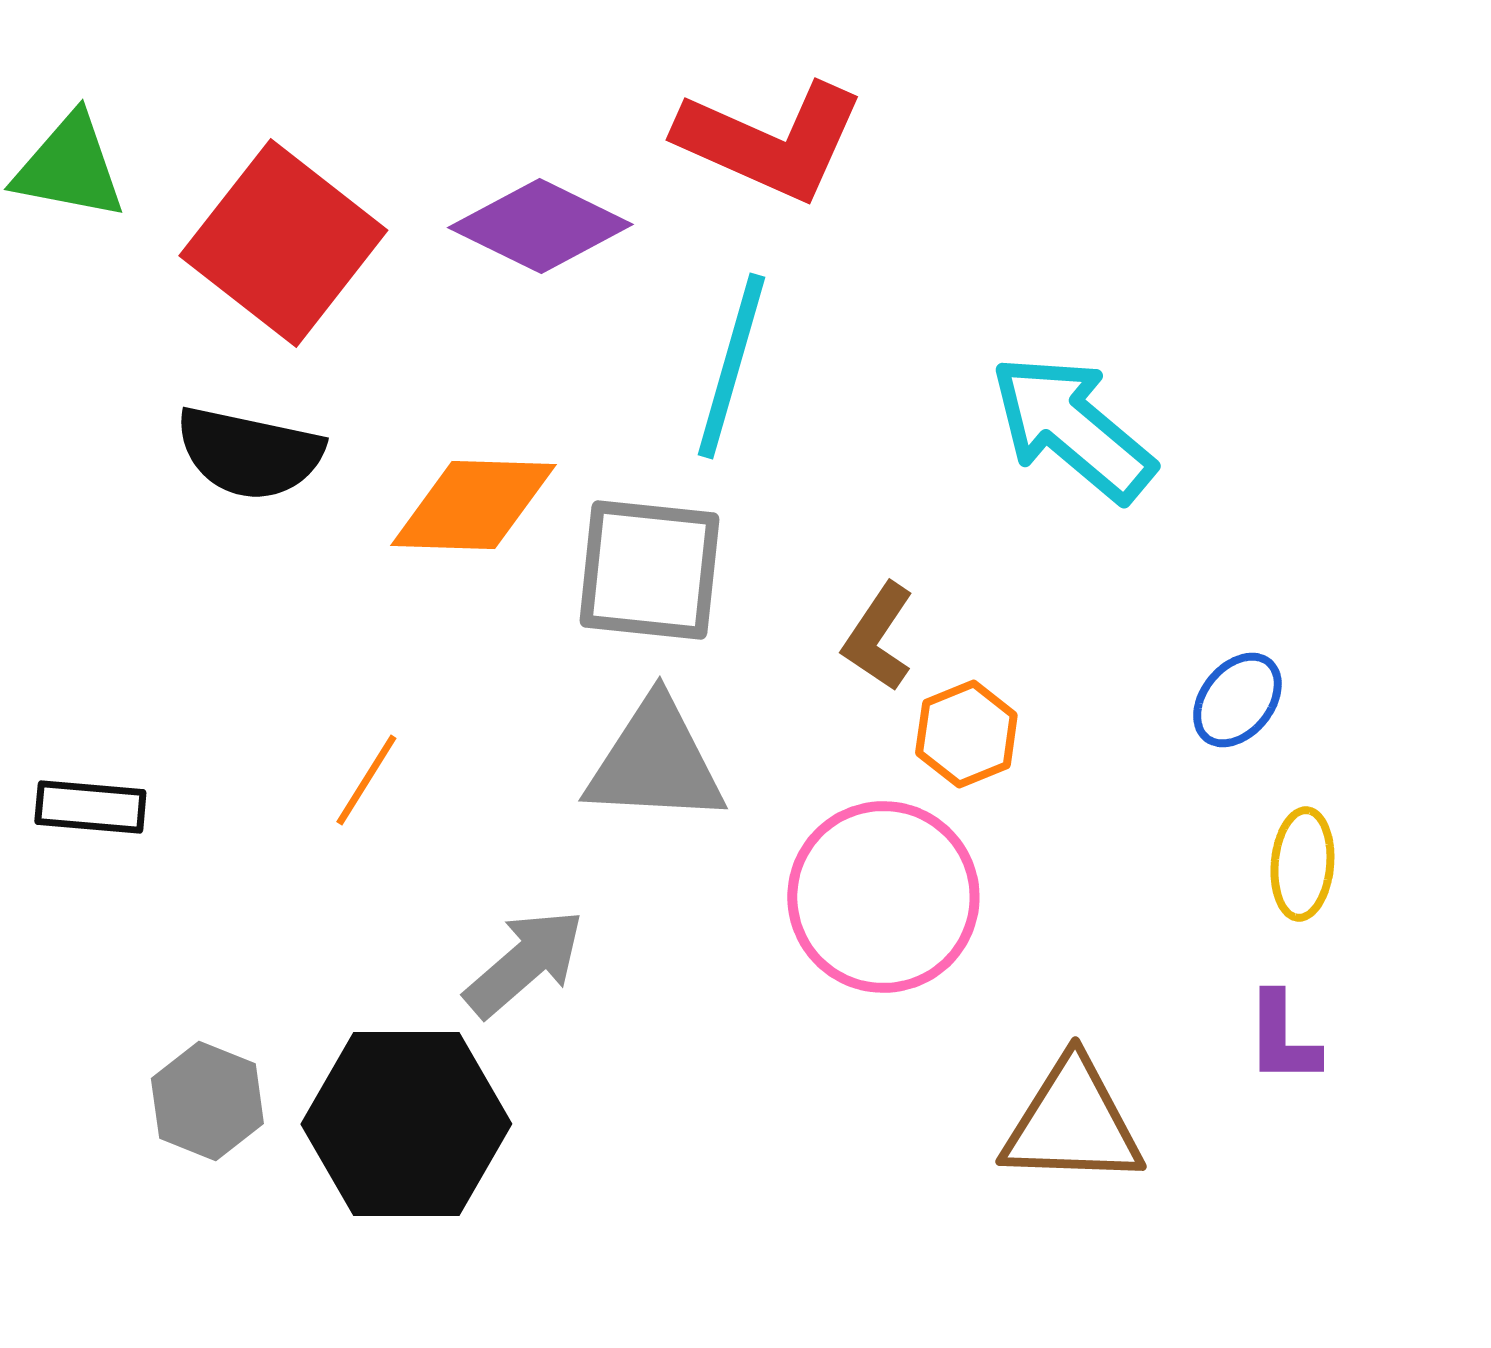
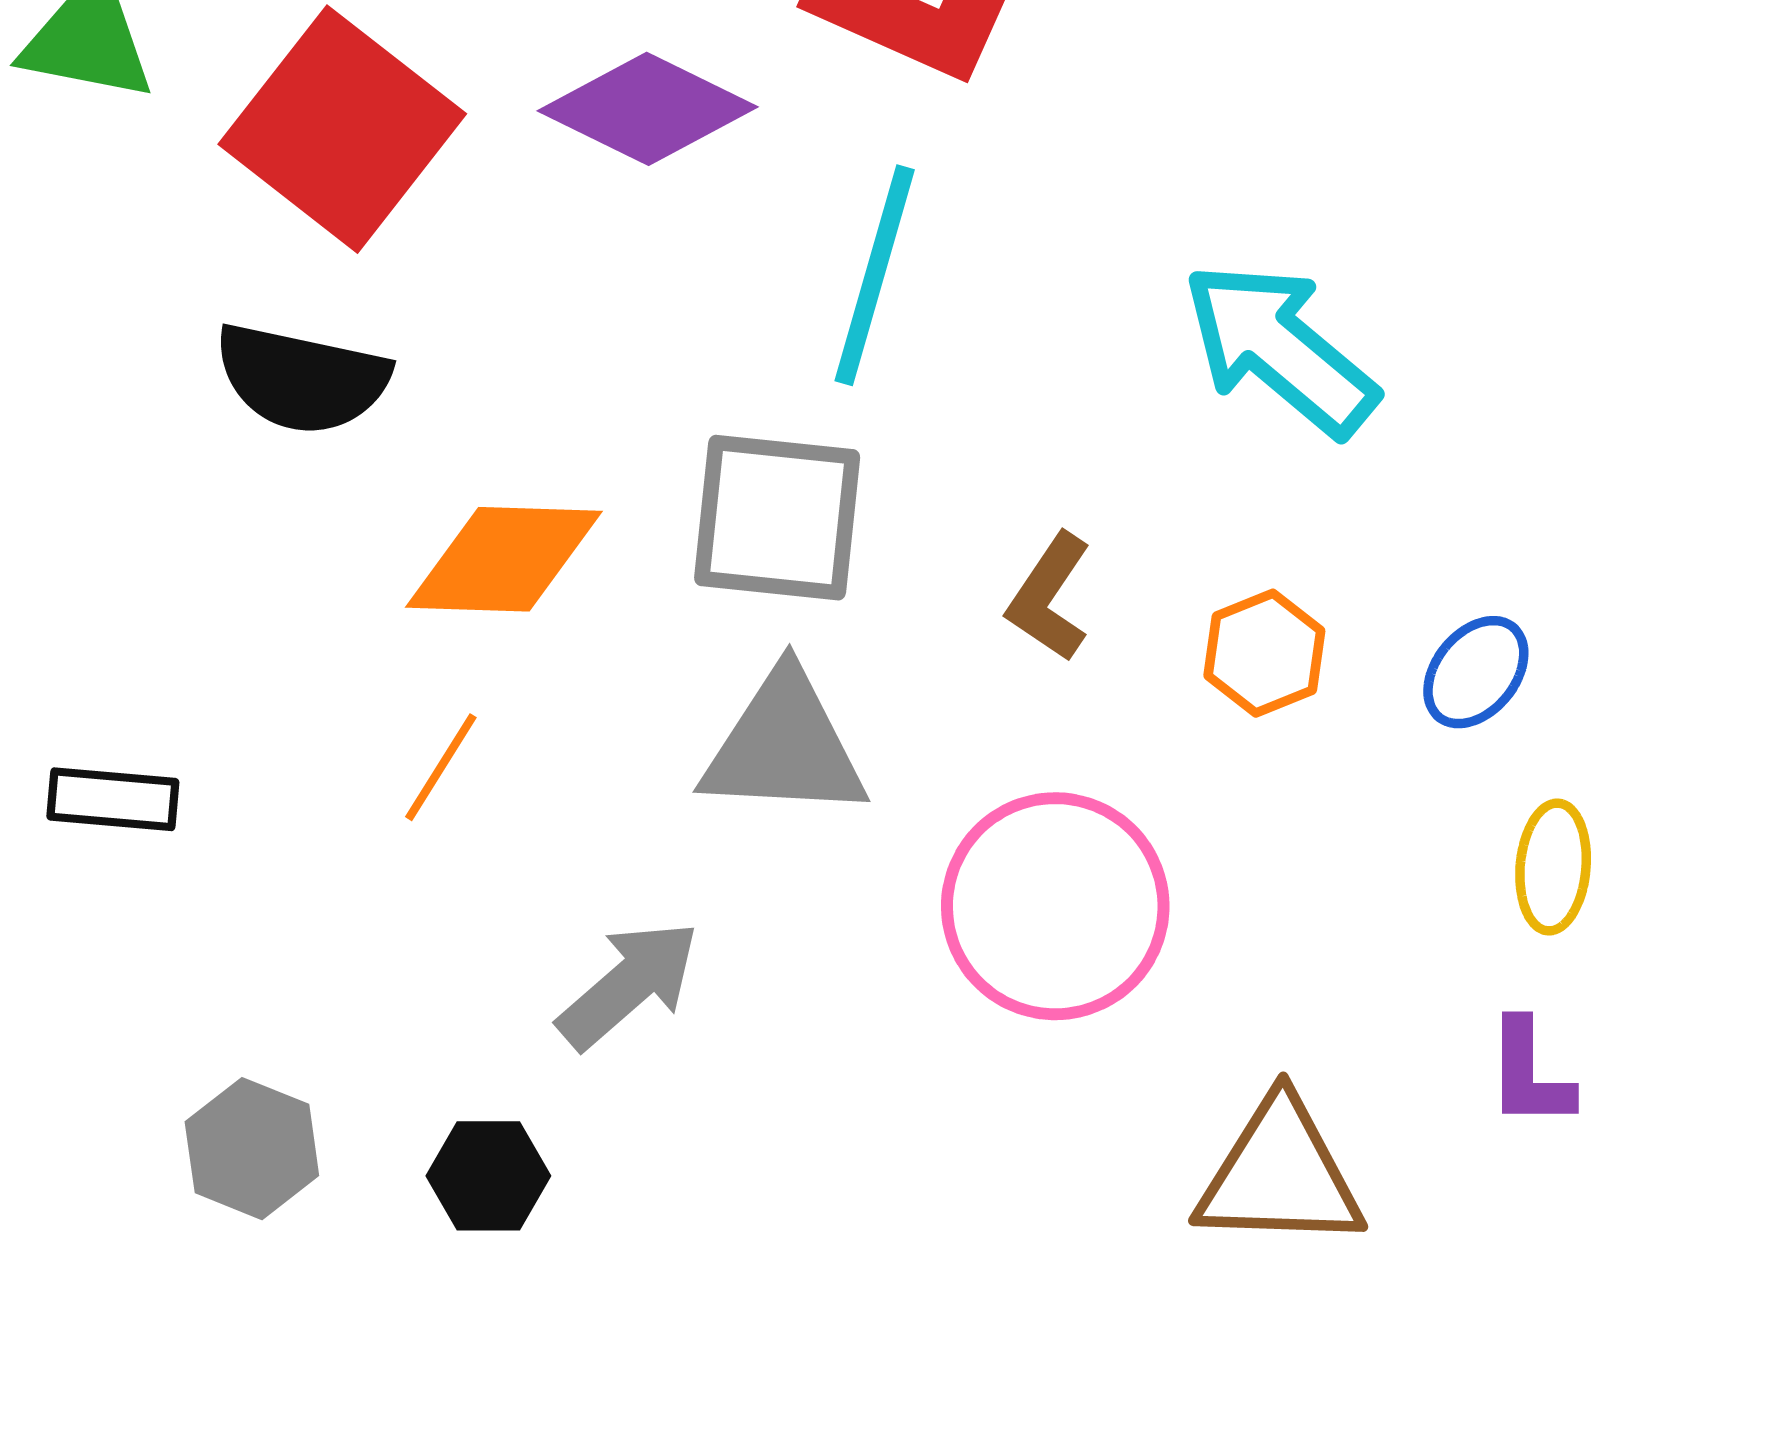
orange diamond: (473, 505) -> (504, 559), moved
orange hexagon: (966, 734) -> (1264, 653), moved
black hexagon: (406, 1124) -> (488, 1176), size x0.5

